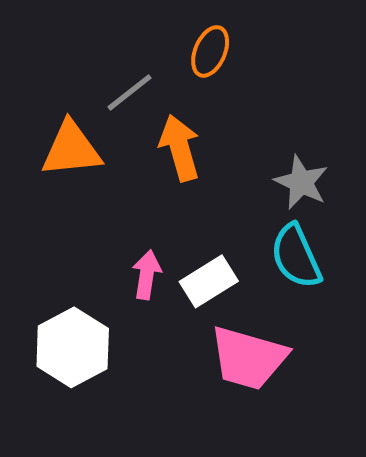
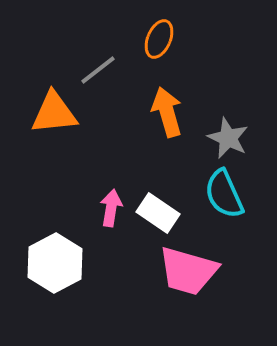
orange arrow: (180, 148) -> (167, 112), moved
white rectangle: (209, 281) -> (158, 213), turned 66

